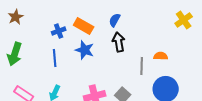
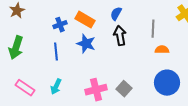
gray line: (142, 66) -> (153, 29), moved

